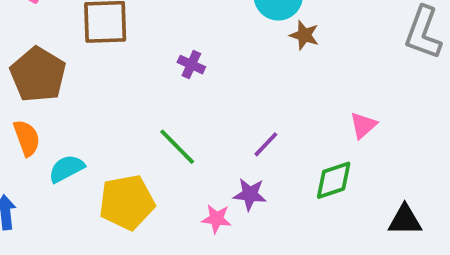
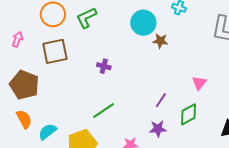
purple line: (266, 144) -> (161, 100), moved
green line: (177, 147) -> (104, 110), turned -70
purple star: (250, 194) -> (158, 129), moved

